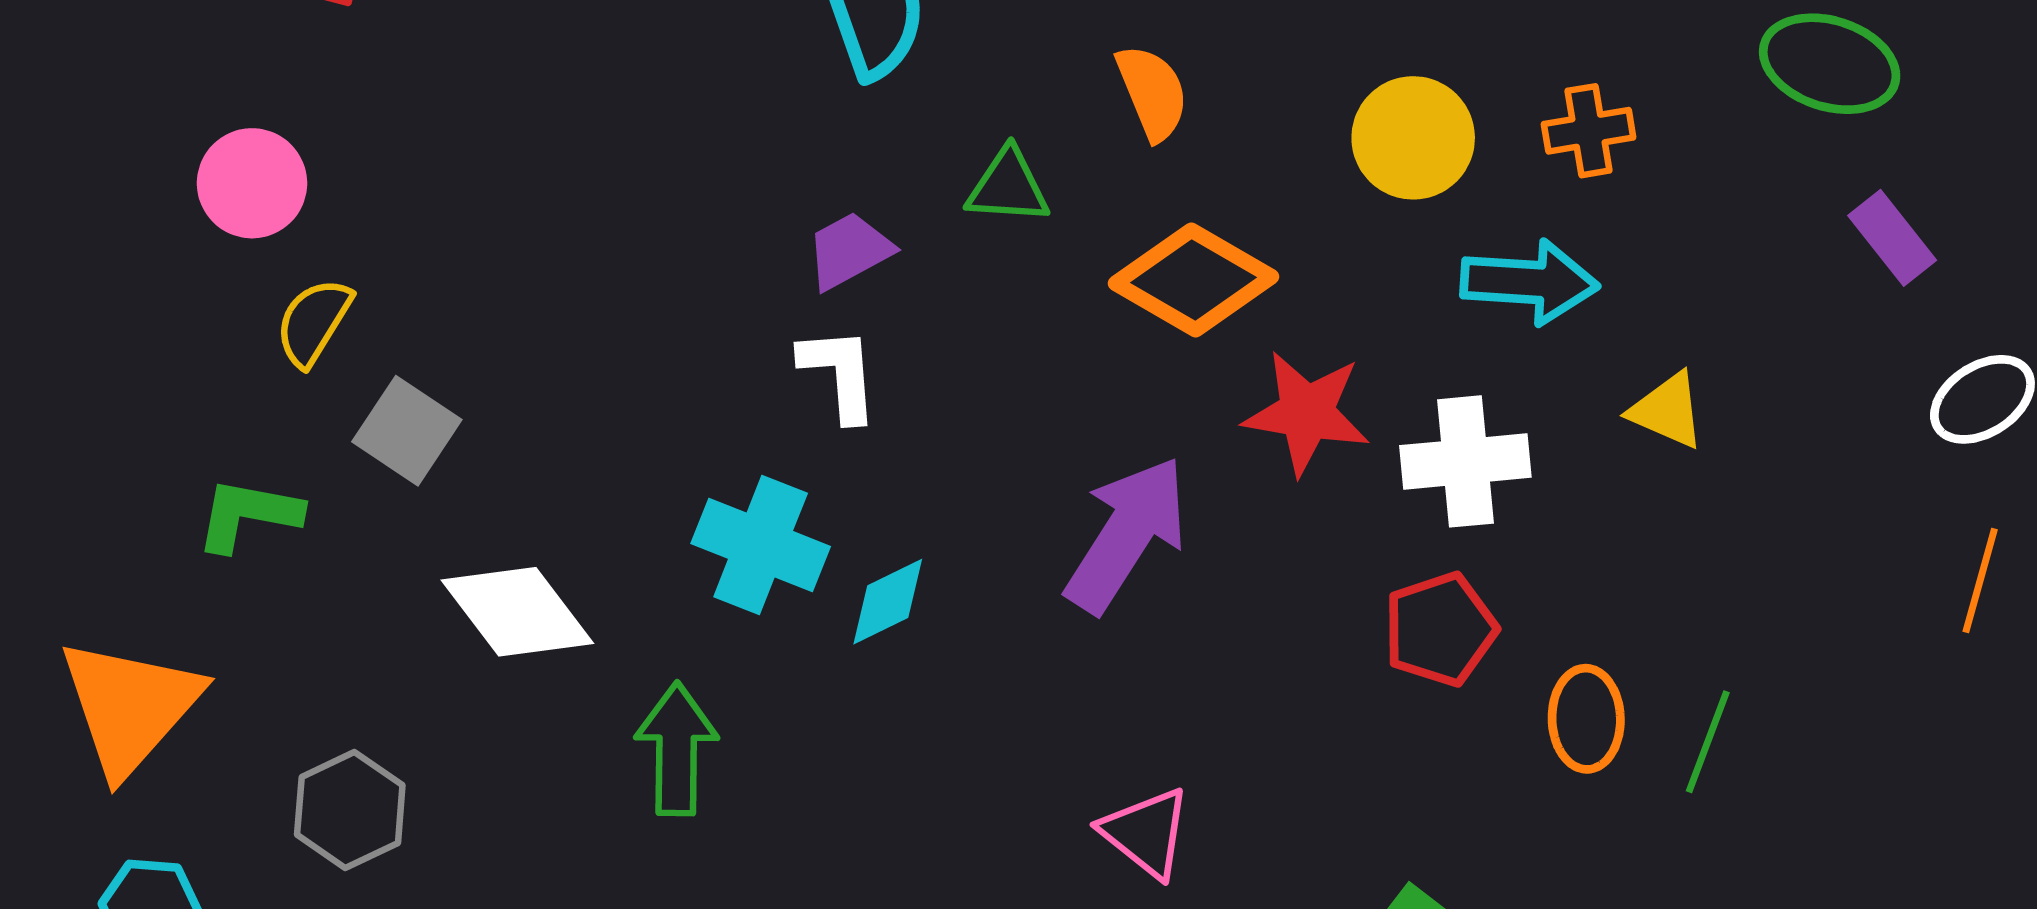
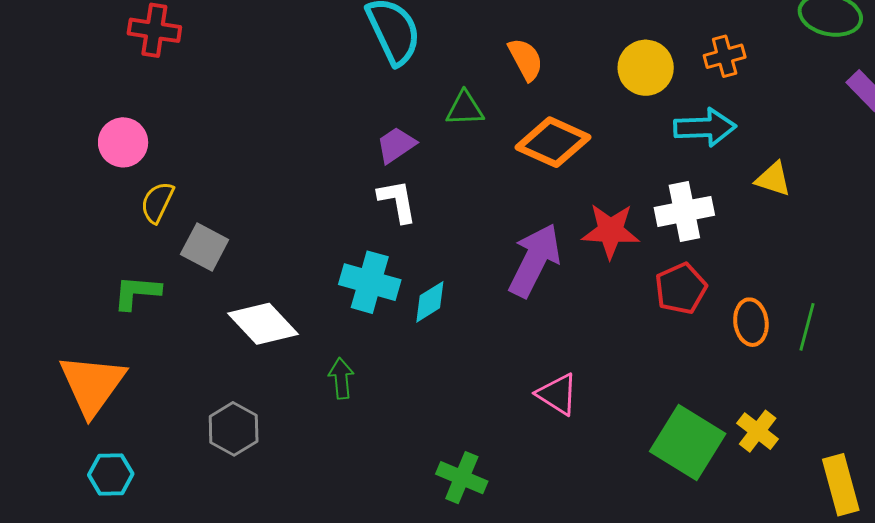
red star: (1307, 413) -> (610, 231), moved
green arrow: (676, 749) -> (341, 378), size x0.7
gray hexagon: (350, 810) -> (234, 429), moved

